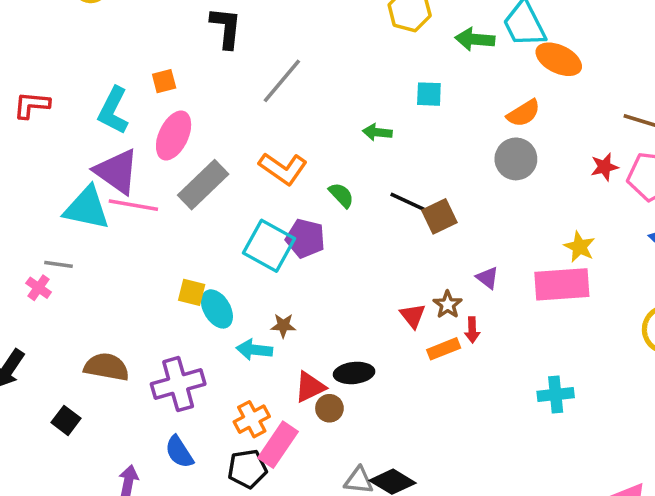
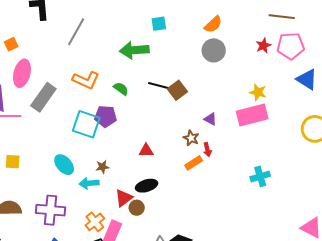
green arrow: (377, 132) -> (134, 50), size x1.8
yellow square: (192, 292) -> (13, 162), moved
red triangle: (413, 316) -> (146, 151), moved, turned -42
purple cross: (178, 384) -> (50, 210), turned 32

